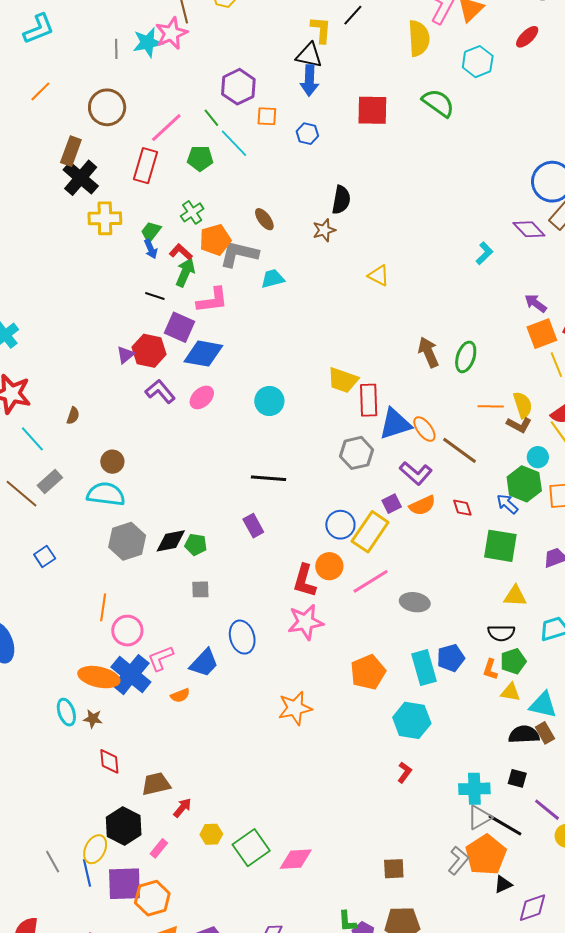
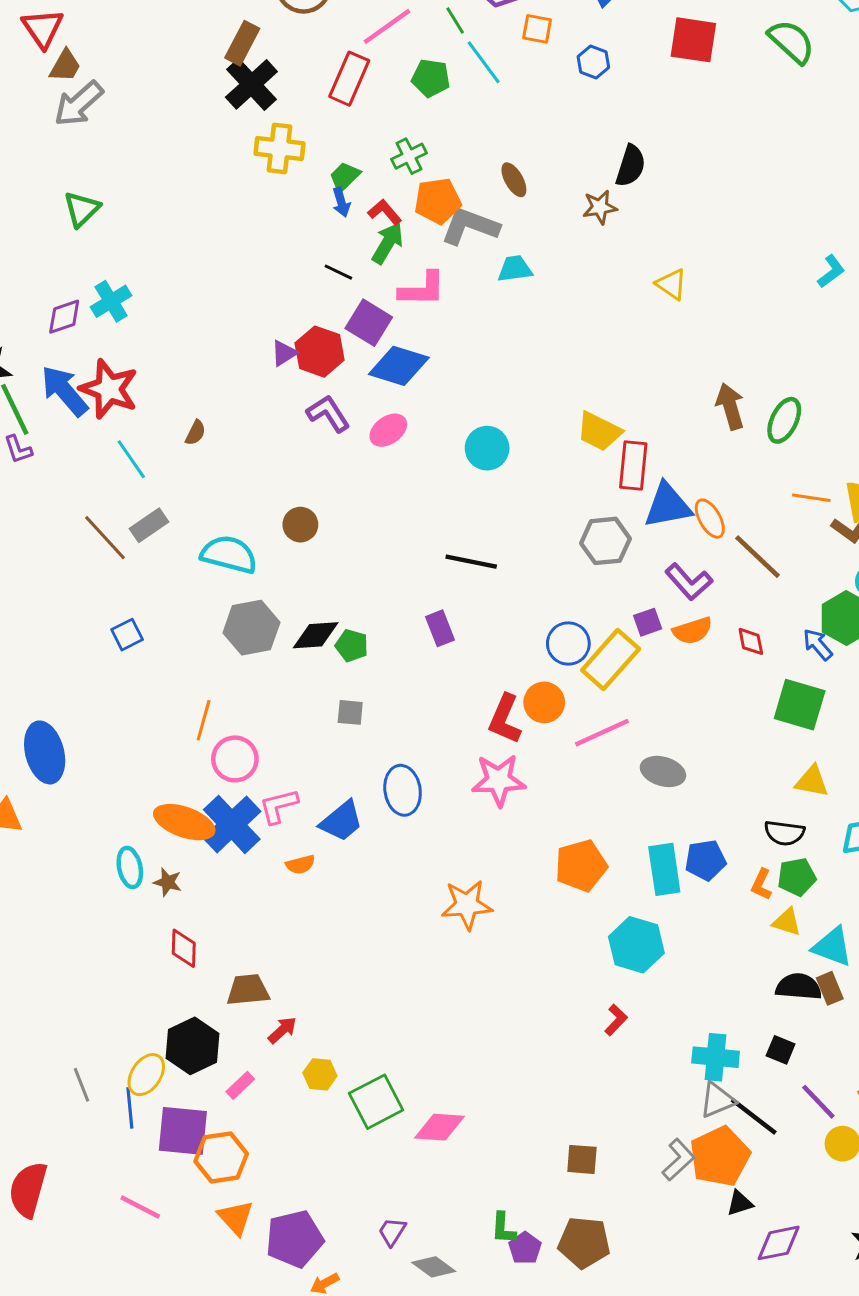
brown circle: (112, 462) -> (300, 525), moved

